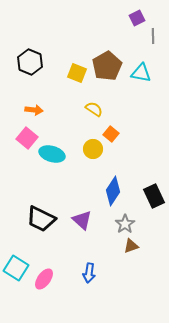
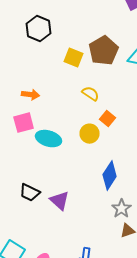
black hexagon: (30, 62) -> (39, 29), moved
pink square: (27, 138) -> (24, 123), turned 35
black trapezoid: (41, 219) -> (30, 193), moved, size x0.7
purple triangle: (82, 220) -> (60, 201), moved

